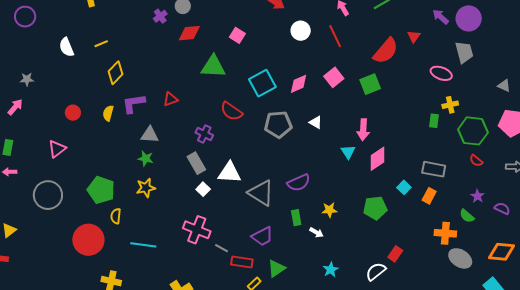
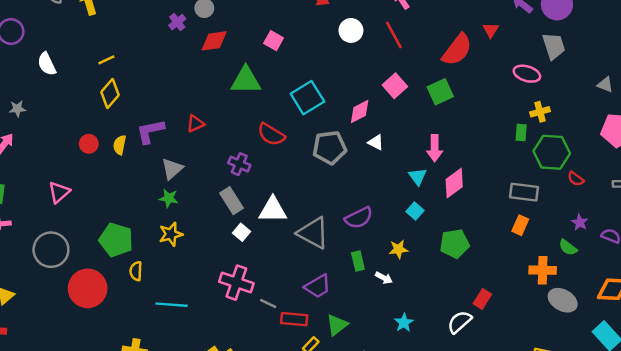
white semicircle: (66, 47) -> (47, 64), moved
yellow diamond: (115, 73) -> (110, 94), moved
pink diamond: (299, 84) -> (360, 111), moved
red circle: (73, 113) -> (89, 144), moved
green hexagon: (473, 131) -> (552, 152), moved
gray triangle: (150, 135) -> (172, 169), turned -42
cyan square: (404, 187) -> (415, 211), moved
red circle: (88, 240) -> (88, 288), moved

